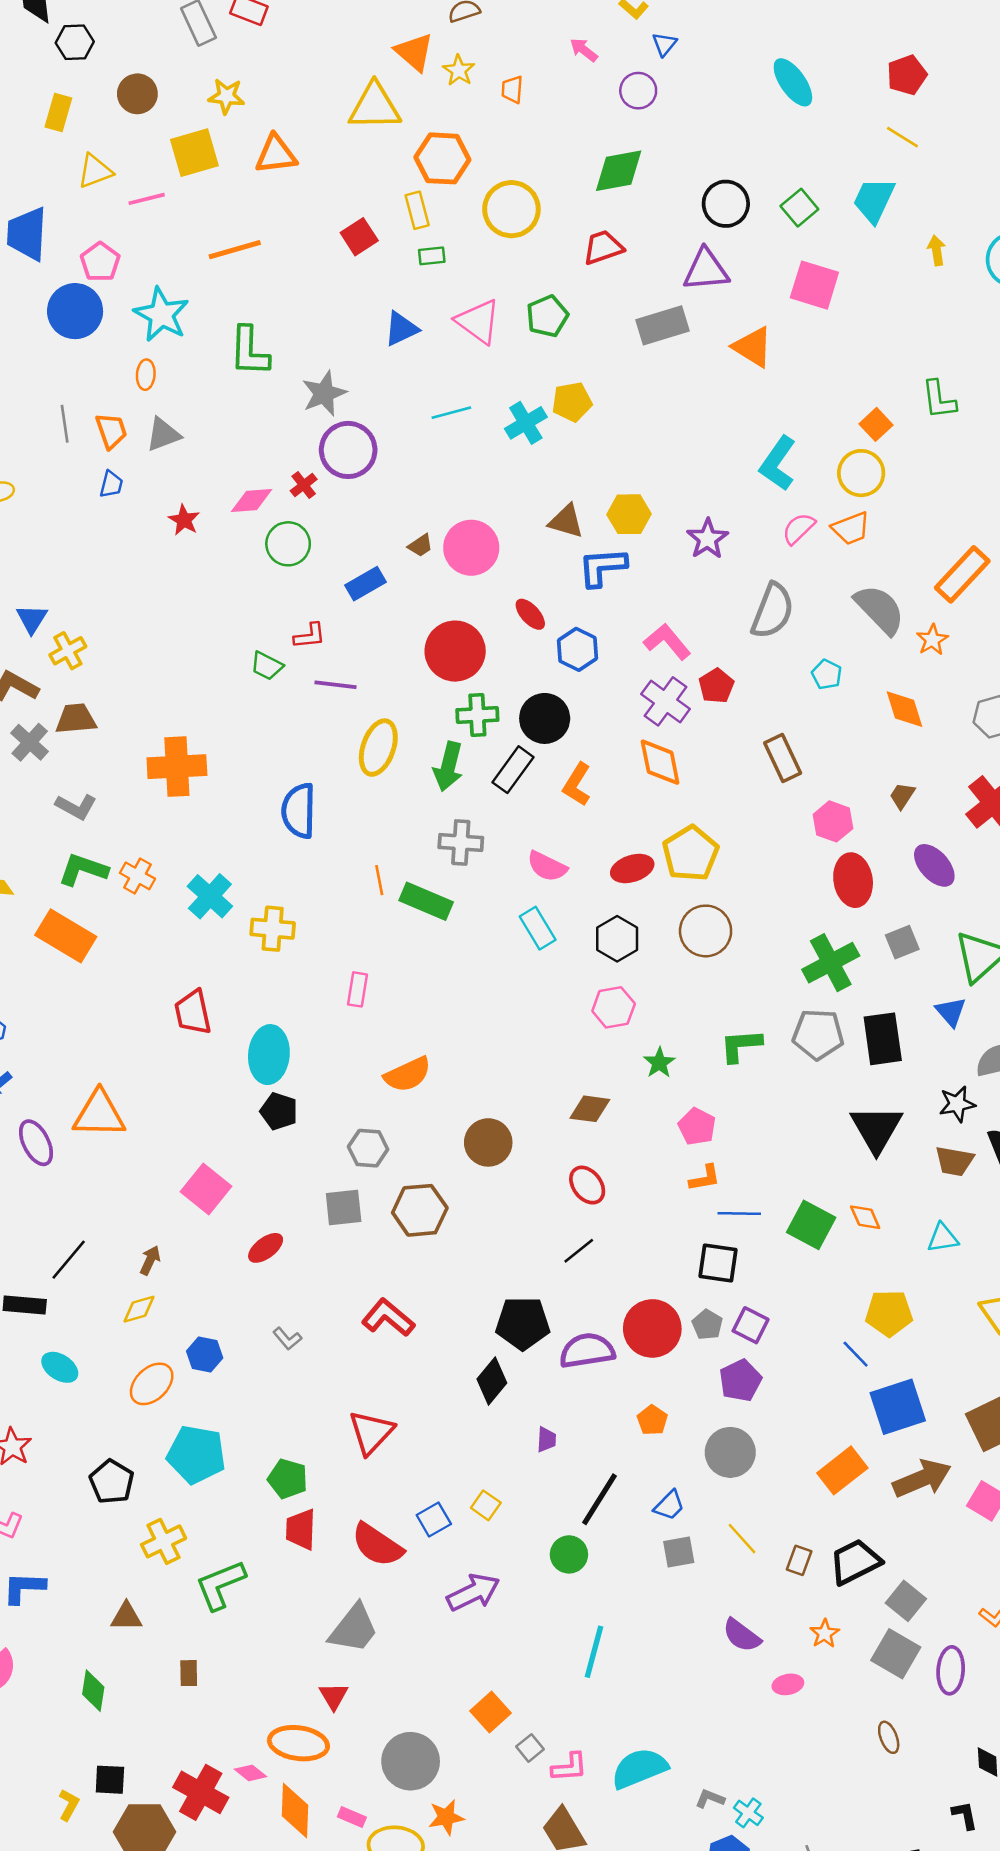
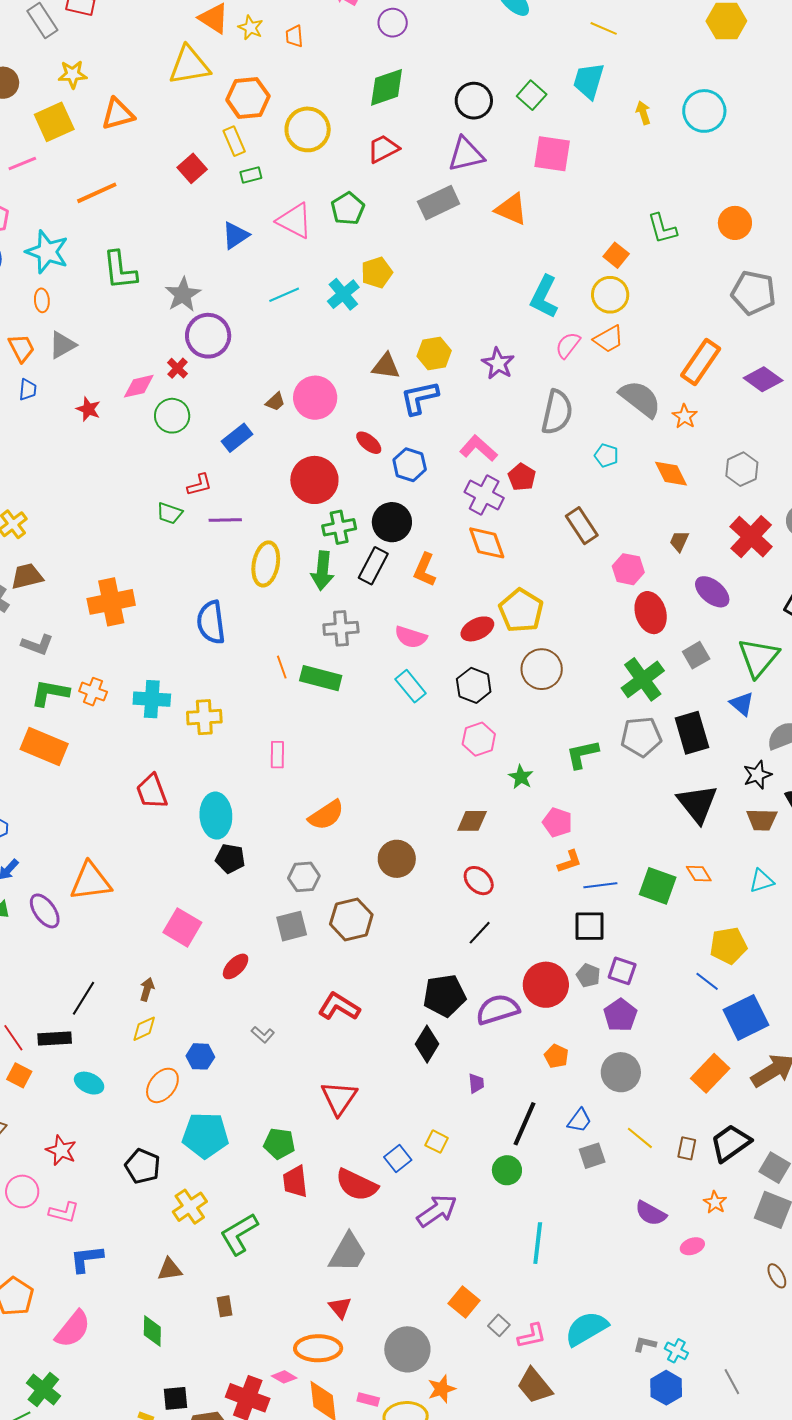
cyan cross: (210, 896) -> (152, 699), turned -30

